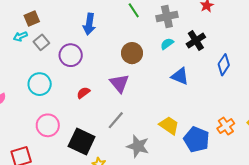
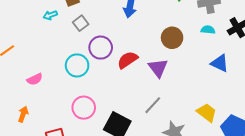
cyan arrow: (20, 36) -> (50, 15), moved
cyan semicircle: (167, 44) -> (208, 30), turned 40
purple circle: (71, 55) -> (101, 48), moved
red semicircle: (83, 93) -> (128, 60), moved, size x1.5

